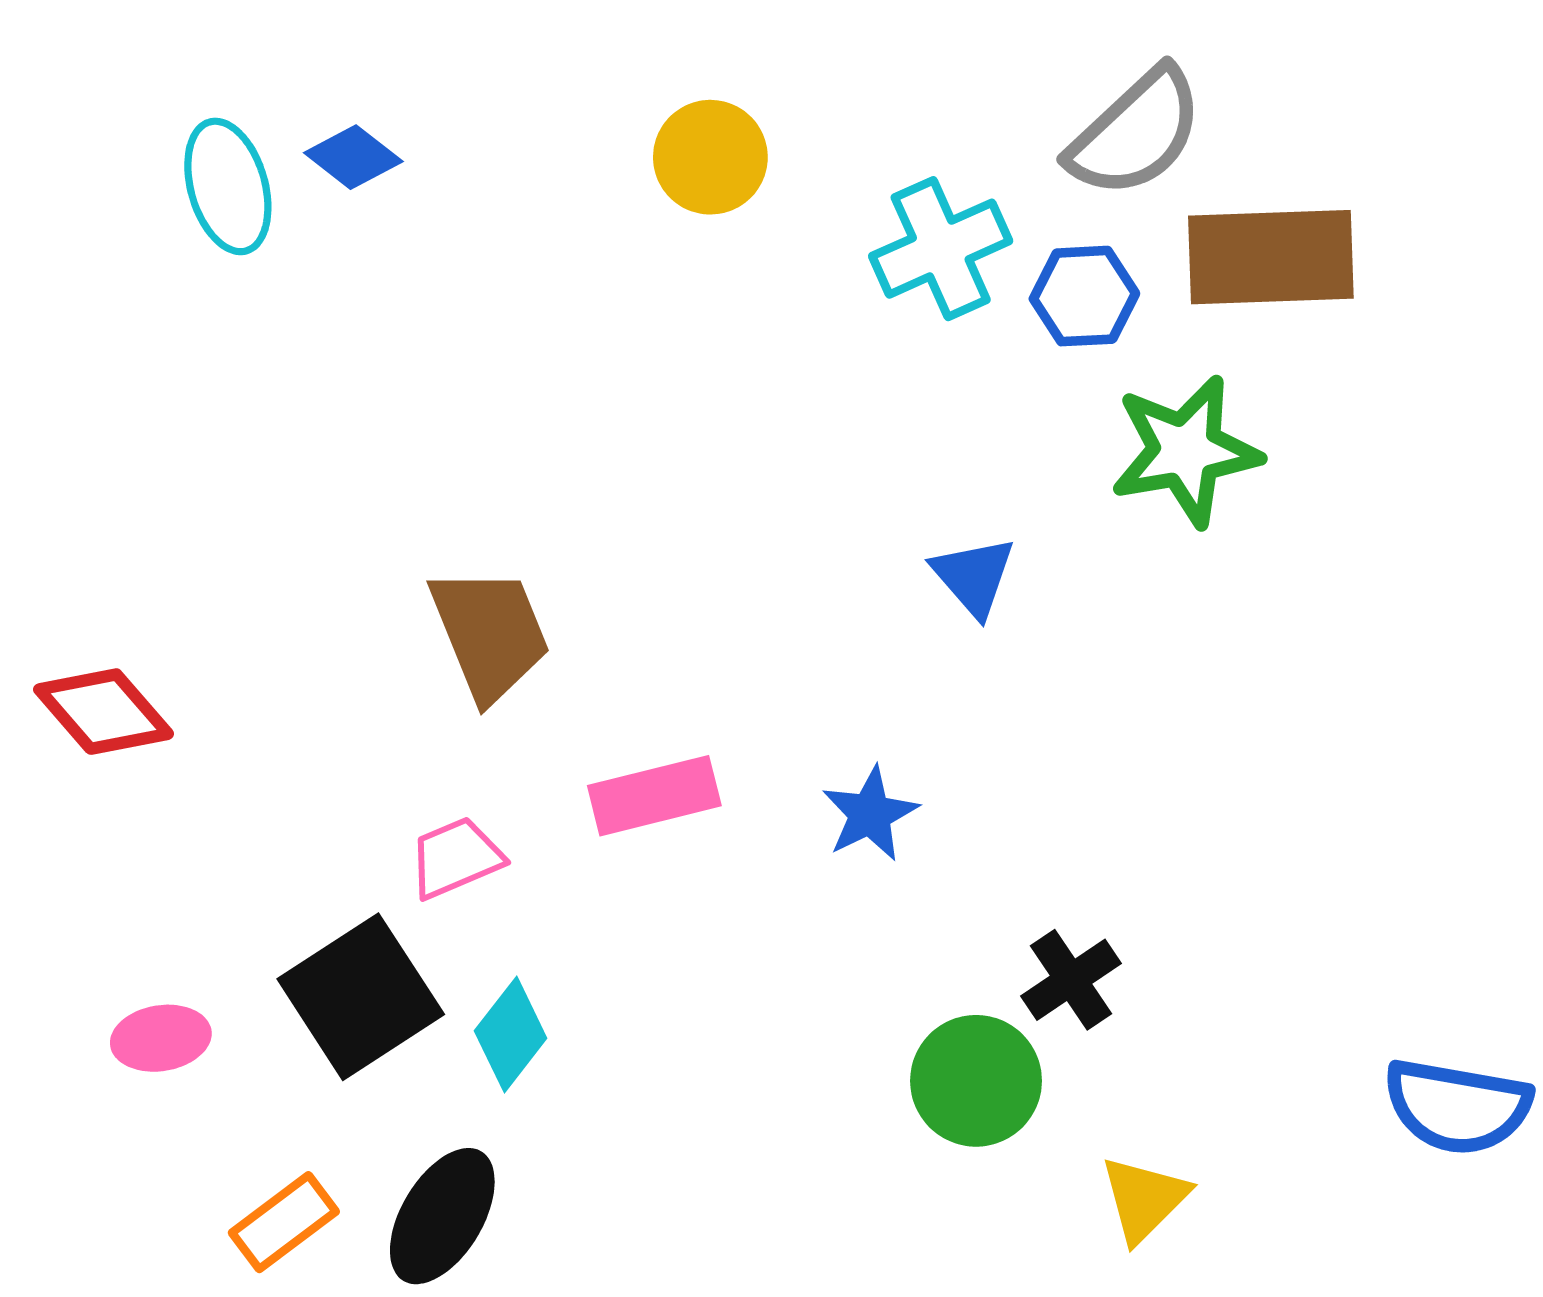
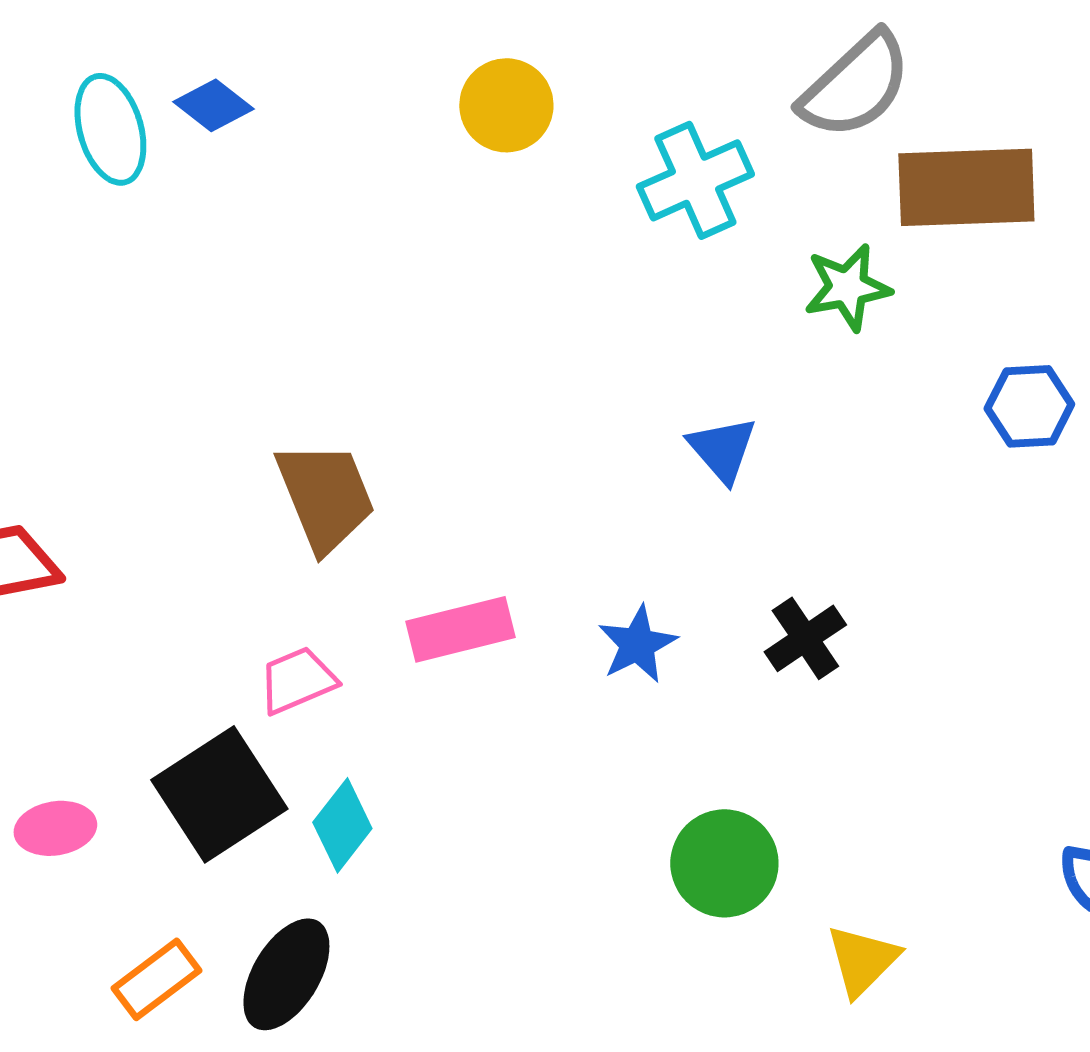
blue hexagon: (1084, 296) -> (1029, 406), moved
green star: (1186, 451) -> (847, 287), moved, size x0.7
black cross: (1071, 980) -> (805, 638), moved

